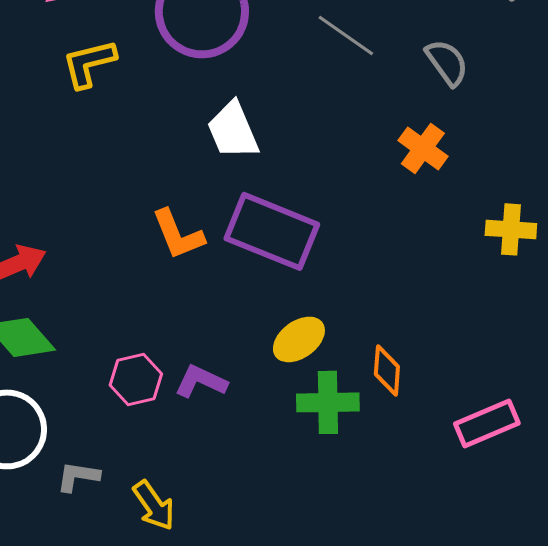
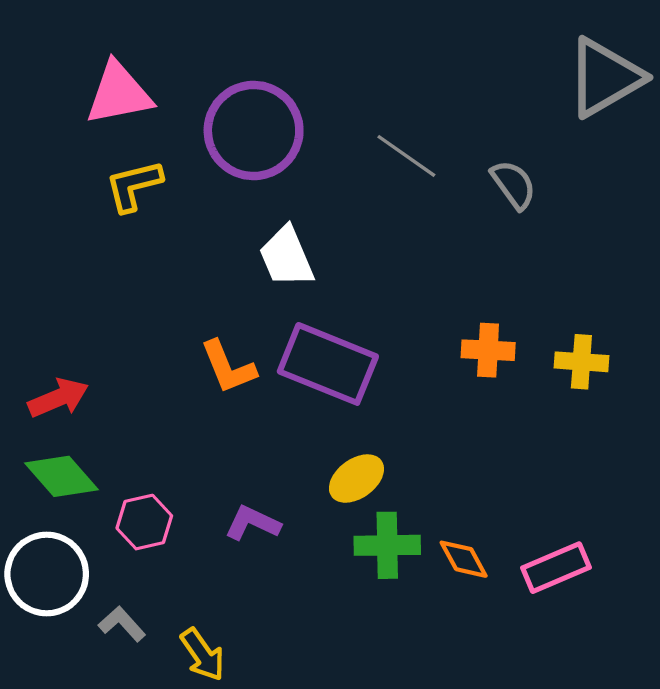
orange cross: (423, 148) -> (488, 350), moved, turned -33
orange diamond: (387, 370) -> (464, 559), moved, turned -33
pink hexagon: (136, 379) -> (144, 522), moved
gray L-shape: (78, 476) -> (122, 624), turned 39

